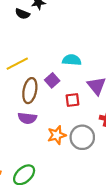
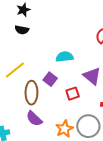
black semicircle: (22, 14) -> (22, 30), moved
purple semicircle: (27, 118) -> (34, 119), turned 48

